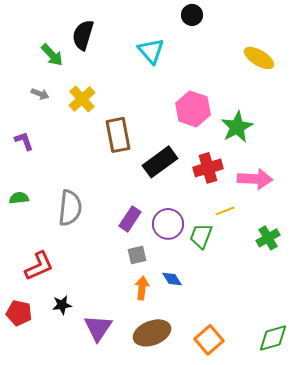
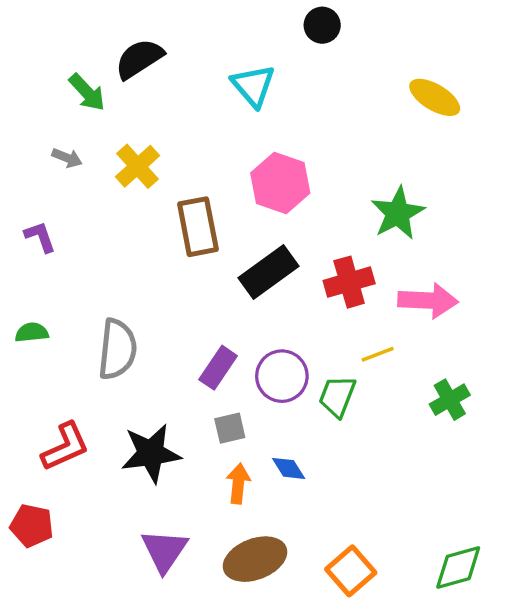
black semicircle: (83, 35) -> (139, 59), turned 40
pink hexagon: (193, 109) -> (280, 183), moved
black star: (62, 305) -> (151, 453), moved, size x1.8

